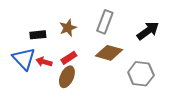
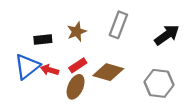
brown diamond: (109, 53) -> (108, 72), moved
blue triangle: (24, 59) -> (27, 67), turned 35

